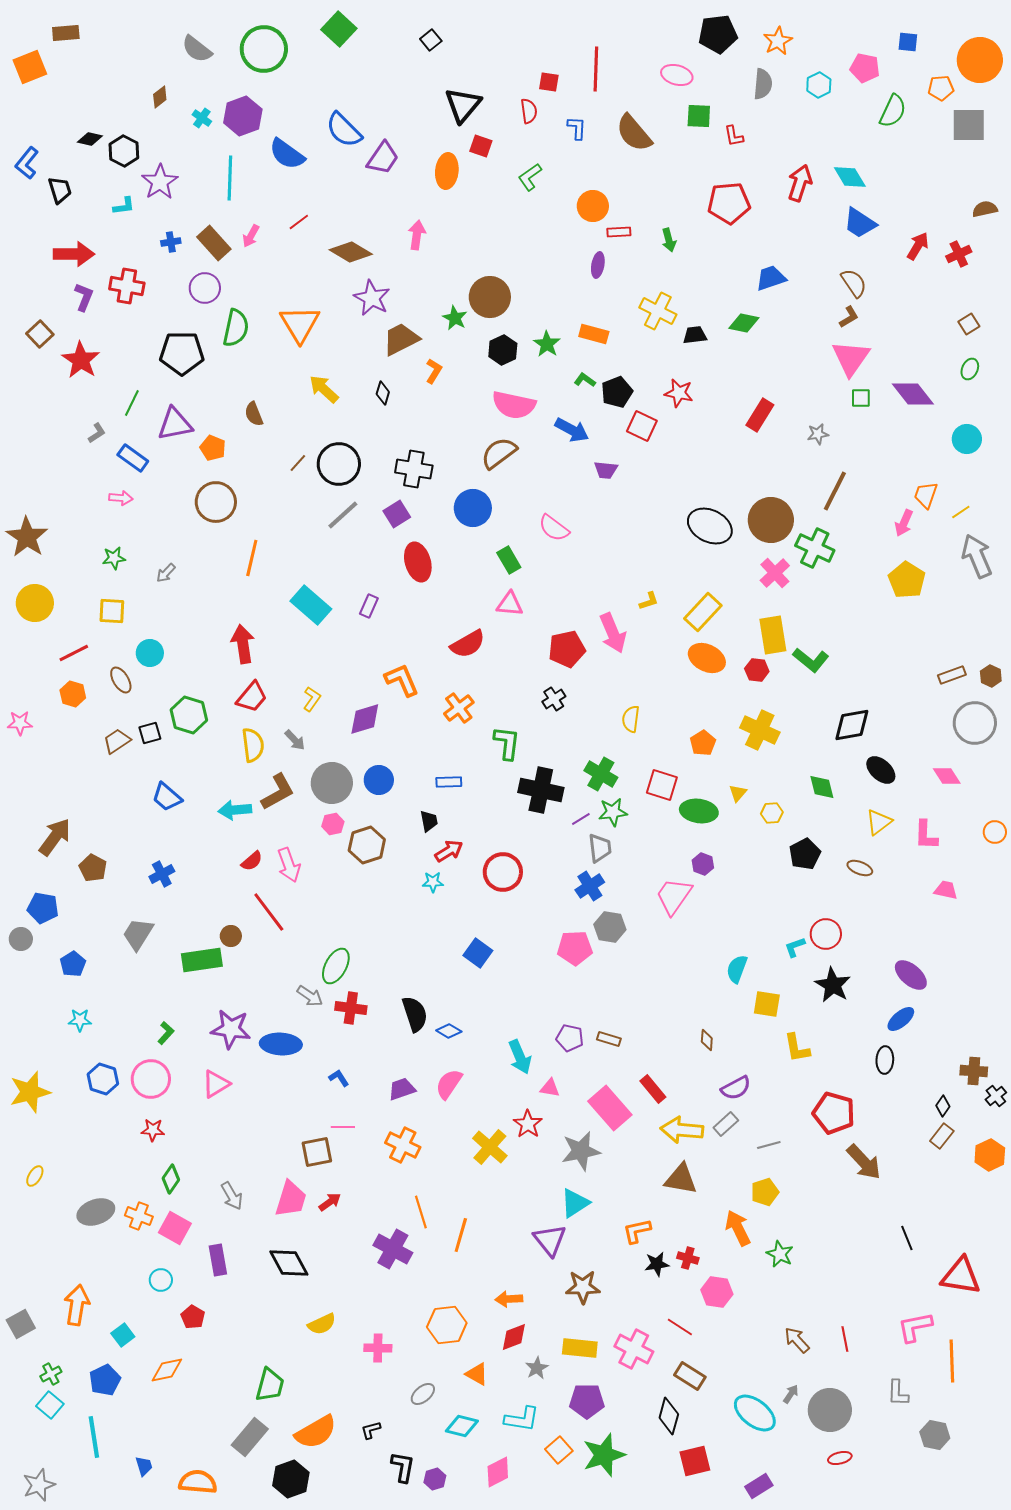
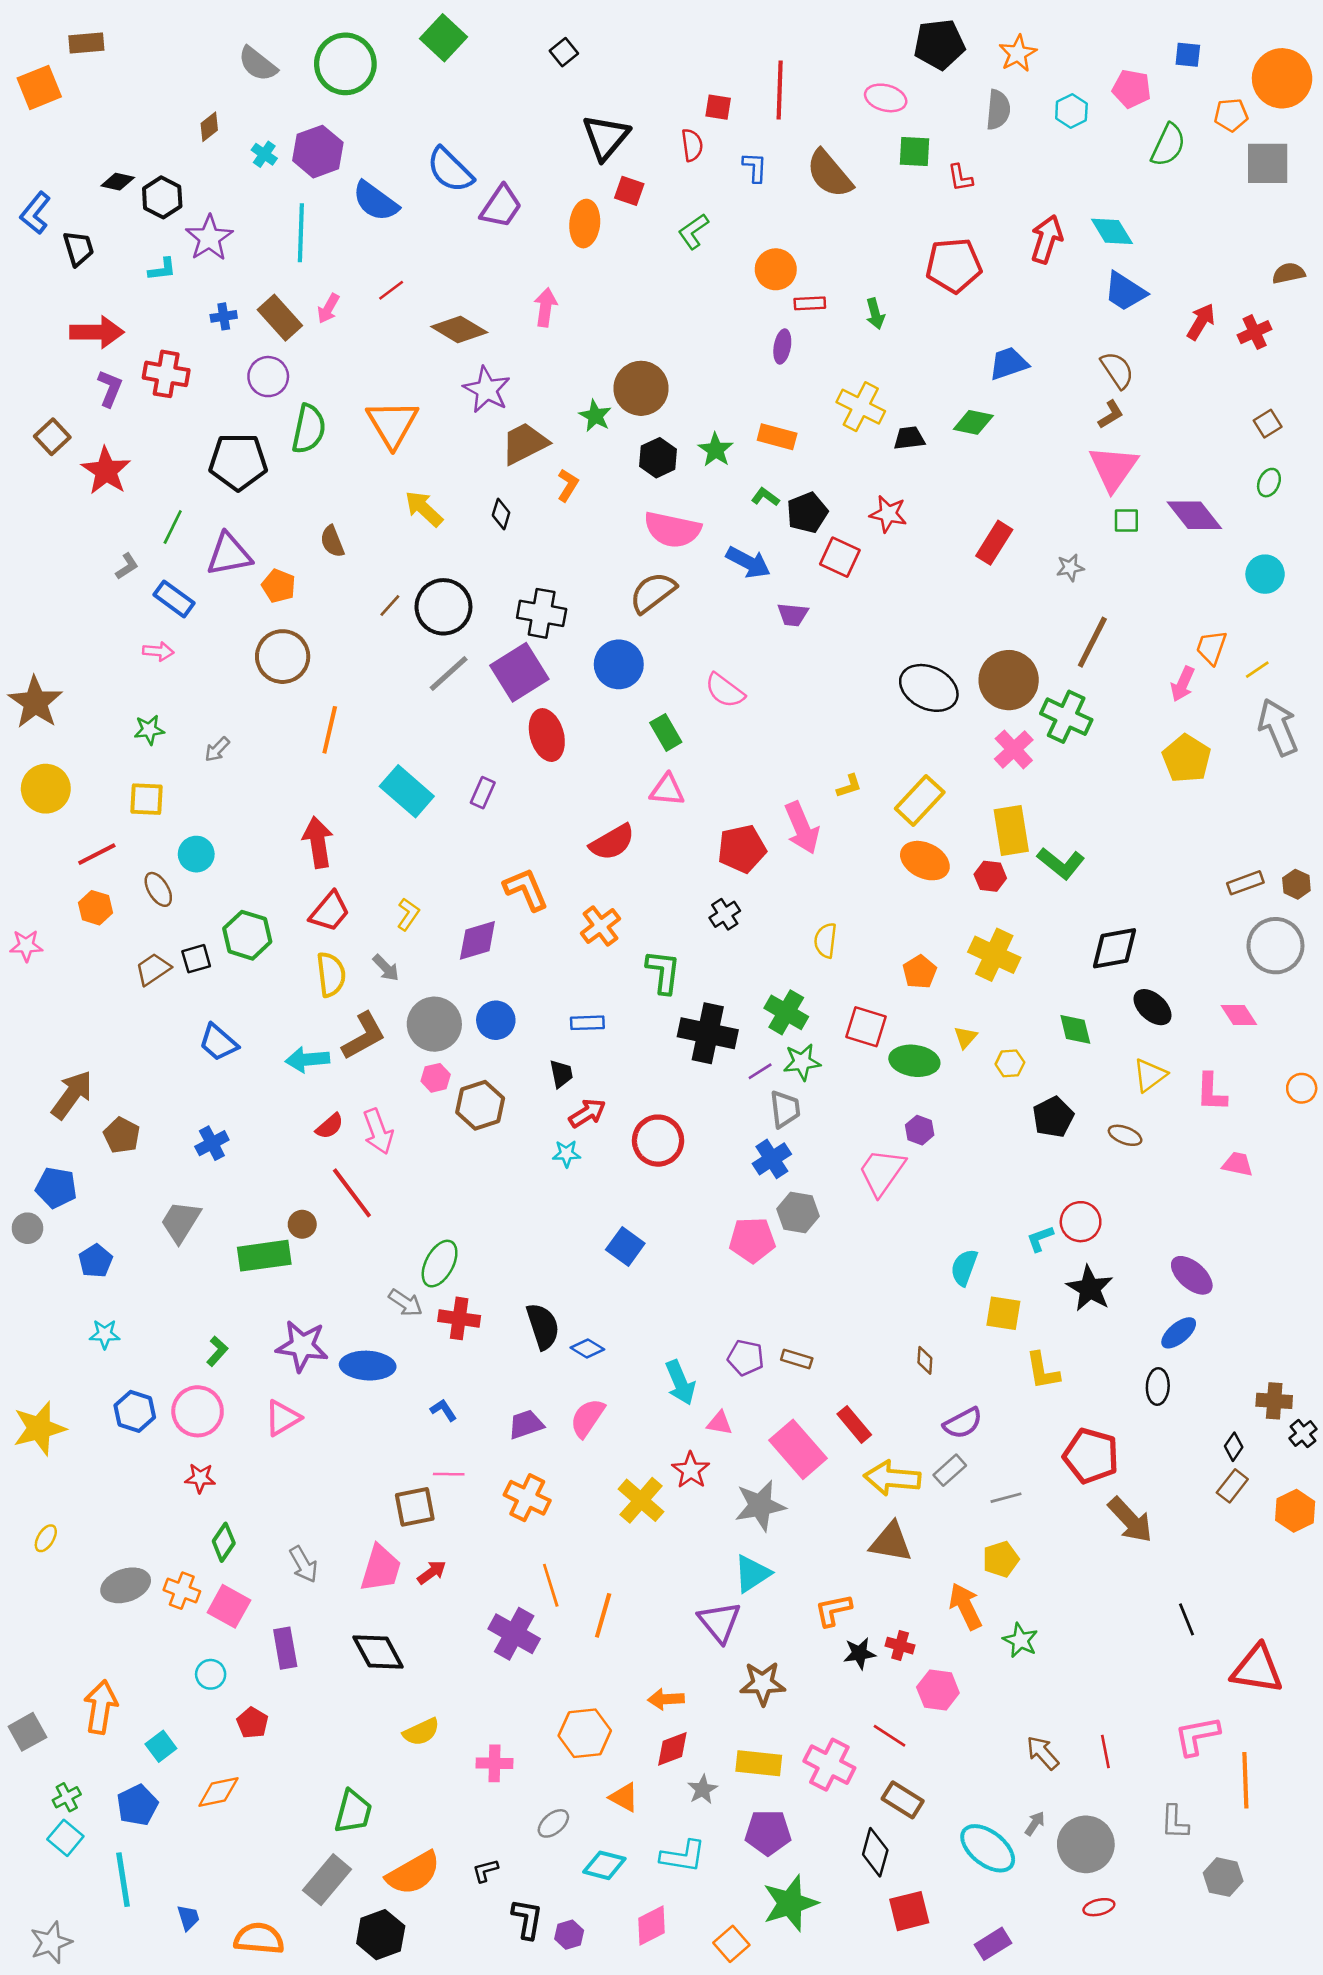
purple square: (397, 514) -> (519, 672), size x1.6
orange square: (559, 1450) -> (731, 1944), moved

